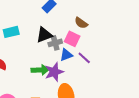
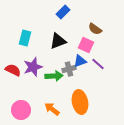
cyan rectangle: (11, 32) -> (25, 38), turned -63
gray cross: (55, 43) -> (69, 69), moved
purple star: (54, 72) -> (33, 67), moved

